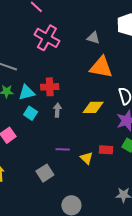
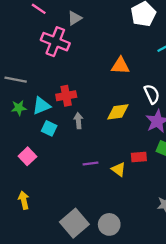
gray triangle: (93, 38) -> (75, 18), moved, turned -40
orange triangle: (101, 67) -> (120, 66), size x0.7
gray square: (45, 173) -> (74, 223), moved, size x1.4

